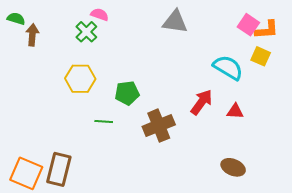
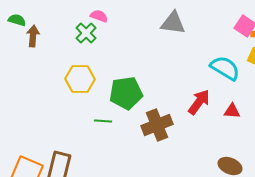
green pentagon: (127, 93) -> (126, 93), size x1.4

